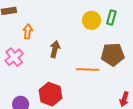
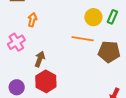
brown arrow: (55, 49) -> (40, 59), moved
orange line: (87, 70) -> (83, 39), moved

